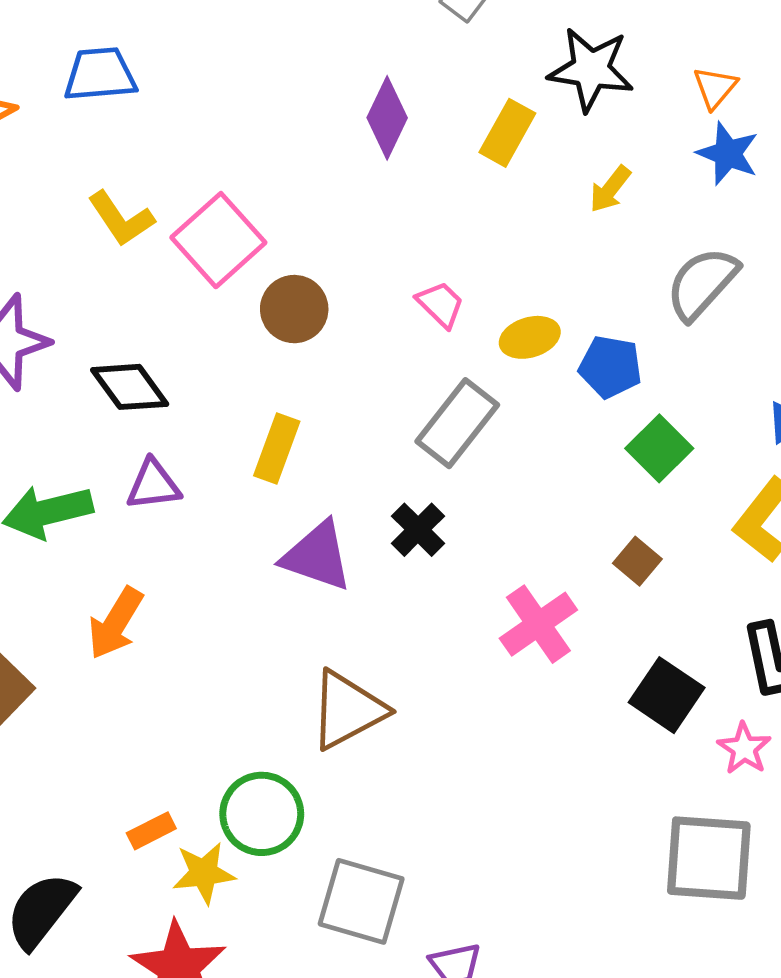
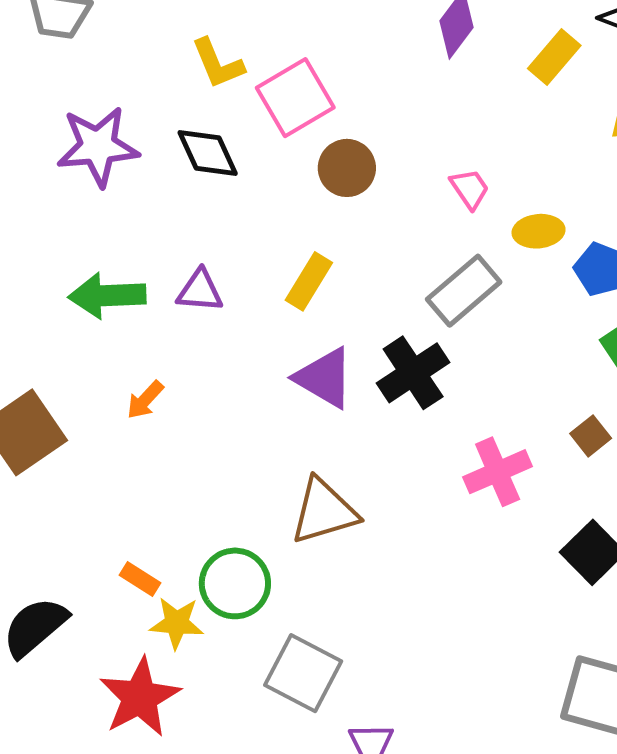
black diamond: (130, 387) -> (208, 153), moved
black cross: (418, 530) -> (413, 373), size x1.5
orange arrow: (115, 623) -> (145, 400), size x0.7
orange rectangle: (151, 831) -> (140, 579), turned 48

